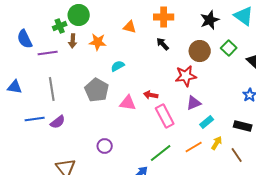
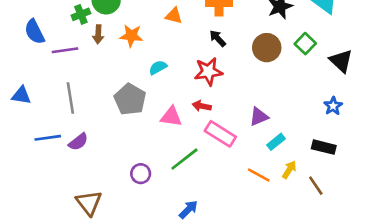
red star: (186, 76) -> (208, 71), moved
pink rectangle: (165, 116) -> (220, 134), turned -30
orange line: (194, 147) -> (259, 175), turned 60
green line: (161, 153) -> (184, 159), moved

